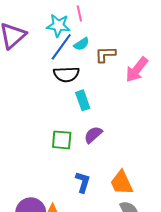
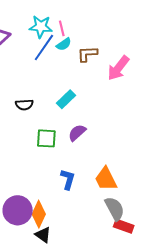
pink line: (79, 13) -> (62, 28), moved
black semicircle: (66, 74) -> (24, 105), moved, size x0.7
cyan rectangle: (83, 100) -> (66, 99), turned 66

